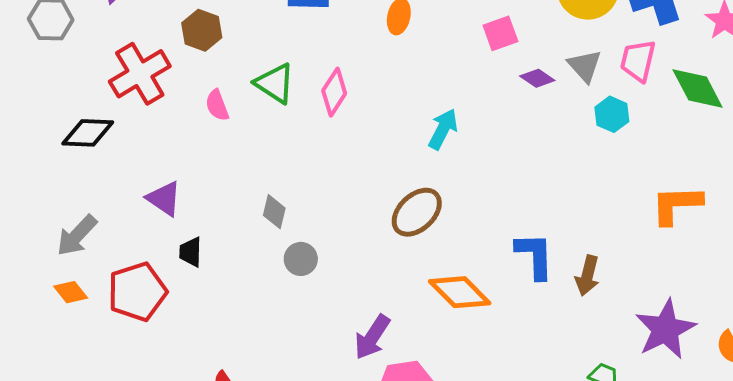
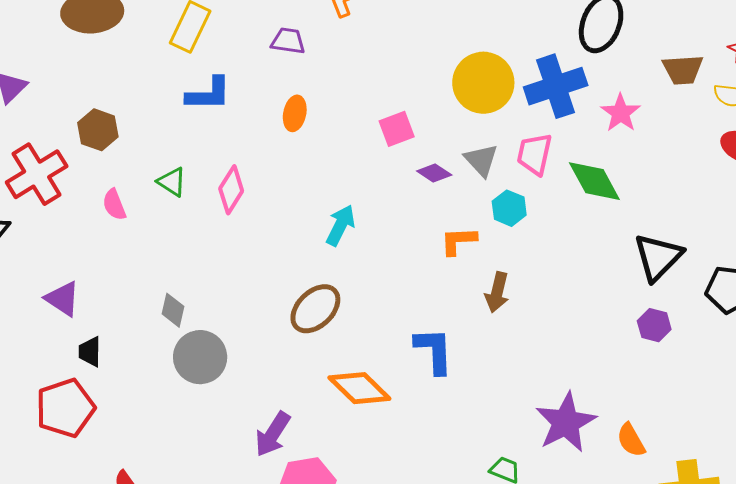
green triangle: (275, 83) -> (172, 182), size x0.7
orange L-shape: (677, 205) -> (458, 241), moved, size x0.7
gray circle: (301, 259) -> (200, 357), size x1.6
brown arrow: (587, 276) -> (497, 292), moved
red pentagon: (137, 292) -> (65, 408), moved

